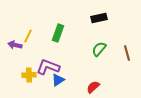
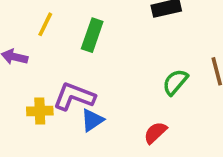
yellow line: (28, 36) -> (45, 24), moved
green semicircle: (99, 49) -> (175, 82), moved

